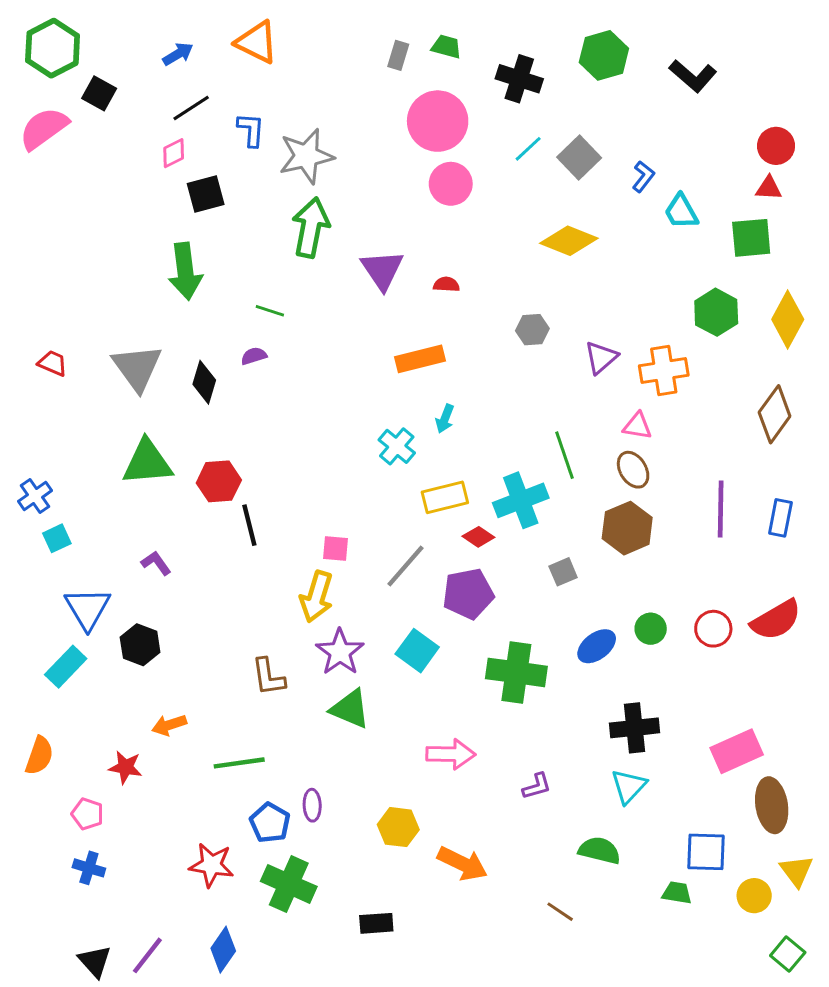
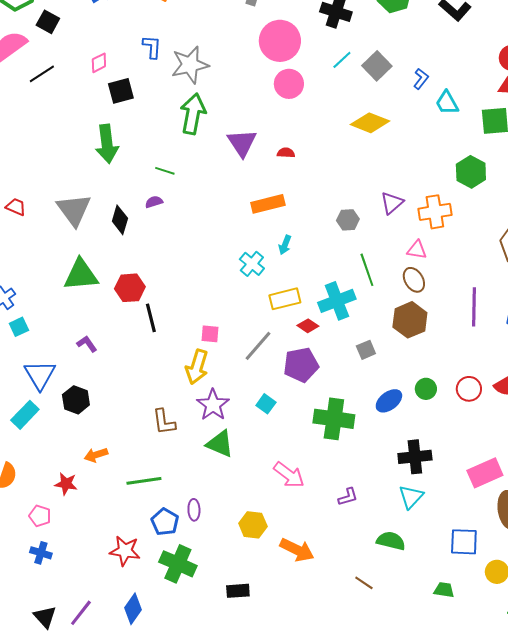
black line: (191, 108) -> (42, 74), moved
gray hexagon: (532, 330) -> (348, 220), moved
cyan square: (417, 651) -> (266, 404), size x0.7
pink arrow: (451, 754) -> (289, 475), turned 36
green trapezoid: (677, 893) -> (444, 590), moved

